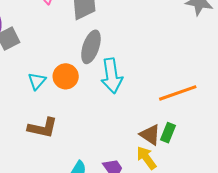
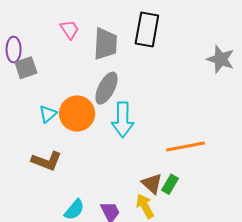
orange circle: (66, 76) -> (77, 114), size x1.4

